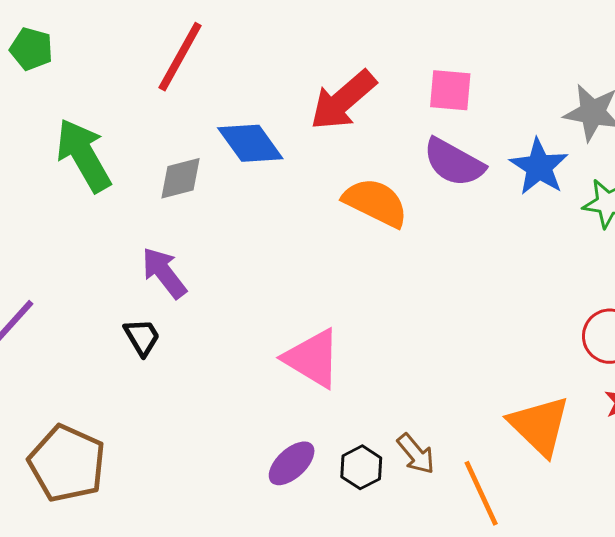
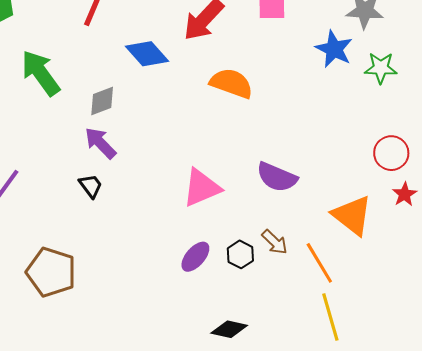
purple semicircle: (454, 162) -> (277, 177), moved
gray diamond: (181, 178) -> (102, 101), moved
pink triangle: (312, 358) -> (202, 188), turned -48

